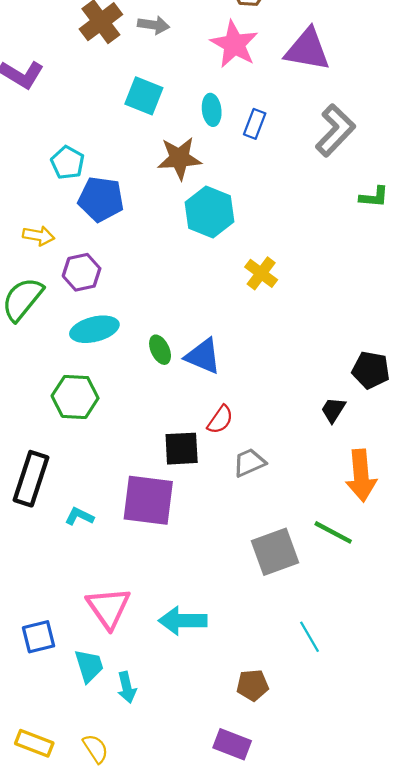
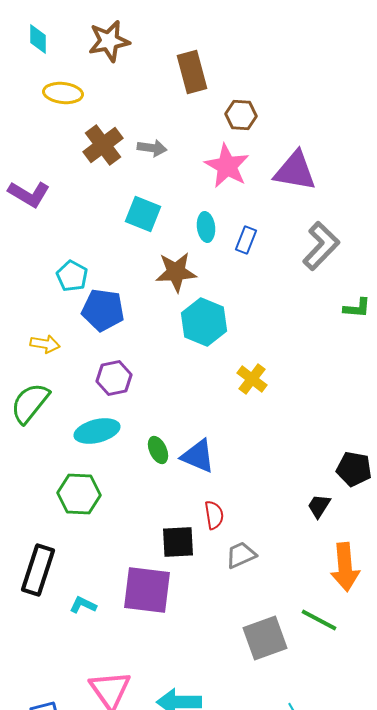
purple hexagon: (82, 272) -> (114, 378), moved
red semicircle: (220, 420) -> (214, 515), turned -44

